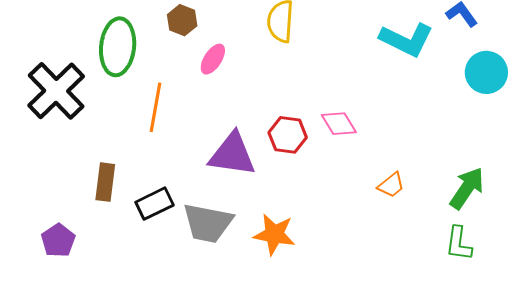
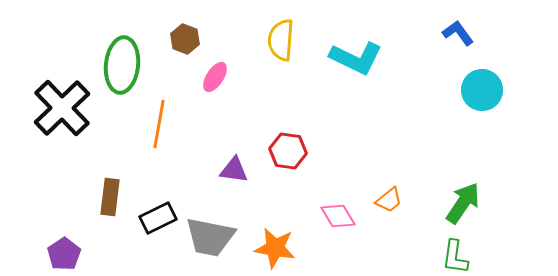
cyan L-shape: (406, 40) -> (356, 58), moved
pink diamond: (339, 124) -> (338, 216), moved
purple triangle: (232, 154) -> (234, 170), size x0.6

